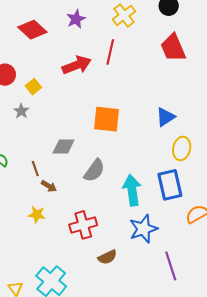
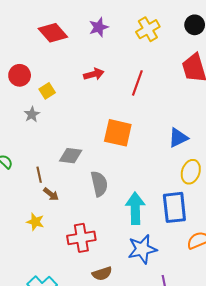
red line: (110, 52) -> (137, 83), moved
red arrow: (77, 65) -> (94, 74), size x0.7
gray semicircle: (94, 171) -> (99, 184), turned -55

